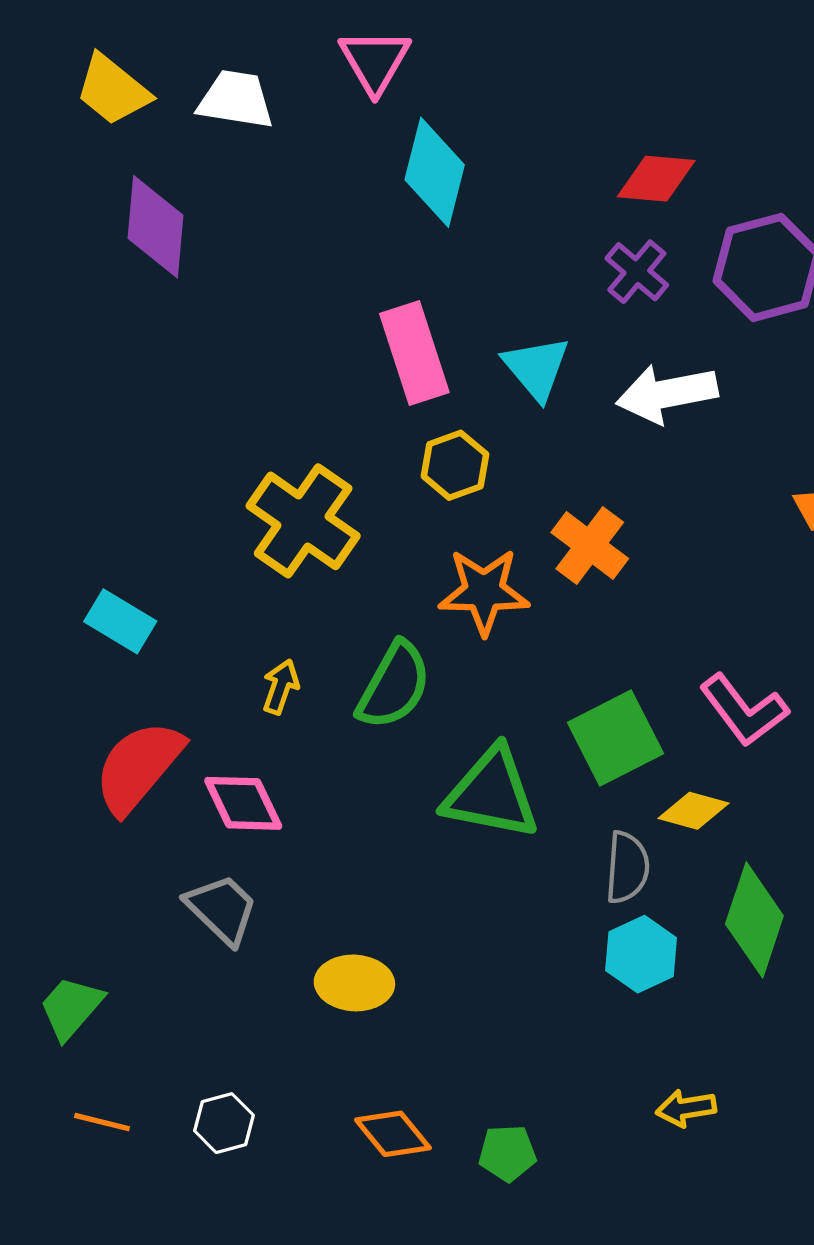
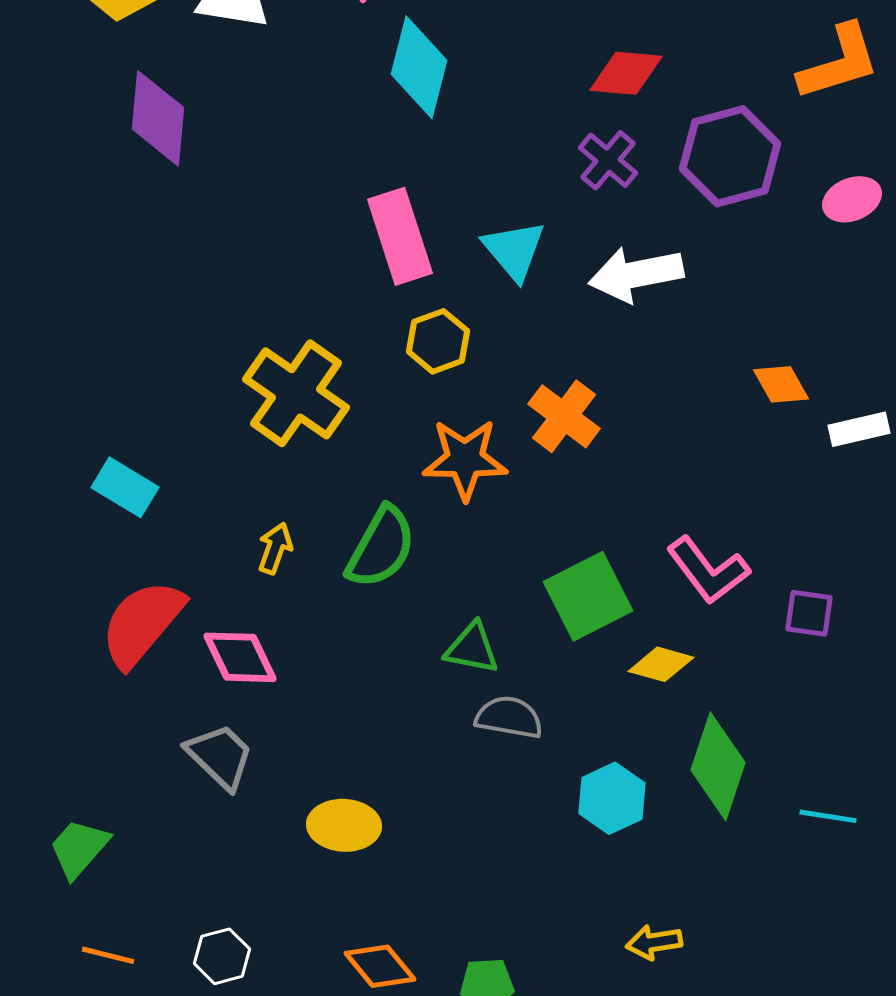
green triangle: (491, 794) -> (472, 648), size x0.6
gray semicircle: (627, 867) -> (509, 717), moved, turned -84

